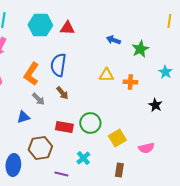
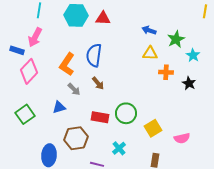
cyan star: (165, 72) -> (193, 55), moved
yellow triangle: (106, 75) -> (150, 53), moved
black star: (155, 105) -> (189, 83), moved

